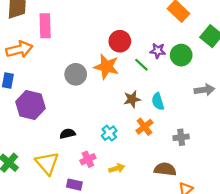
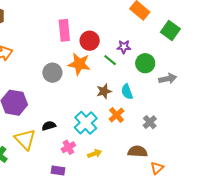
pink rectangle: (45, 26) -> (64, 30), moved
green circle: (181, 55) -> (145, 63), moved
cyan cross: (109, 133) -> (86, 123), size x1.6
gray cross: (181, 137) -> (150, 122), turned -32
yellow triangle: (47, 163) -> (25, 139), moved

